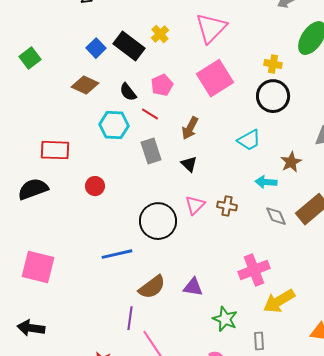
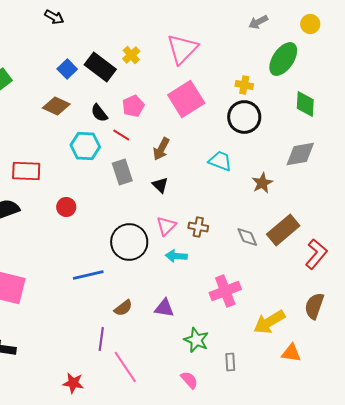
cyan trapezoid: (249, 140) -> (220, 161), turned -130
cyan arrow: (266, 182) -> (176, 256), moved
brown semicircle: (152, 287) -> (123, 308), size x0.7
yellow arrow: (279, 301) -> (269, 322), moved

